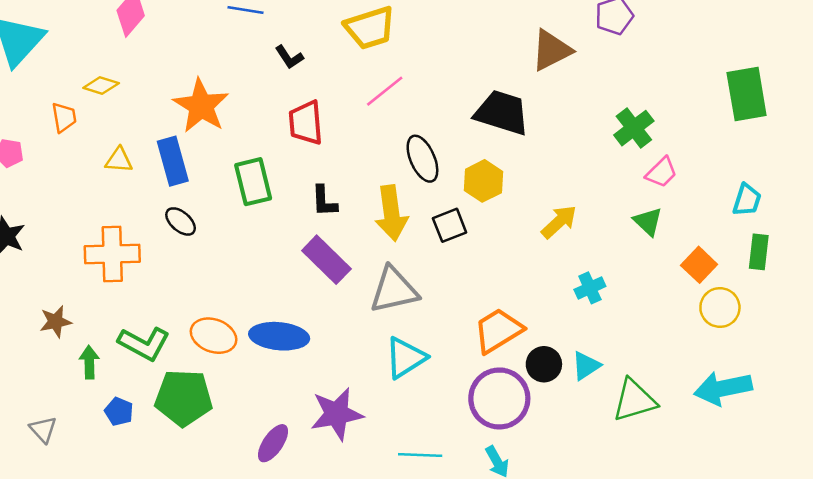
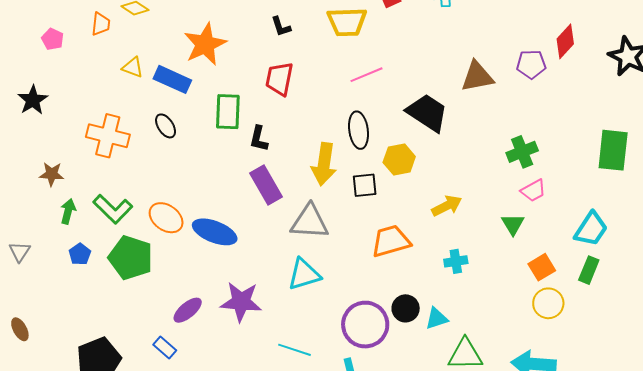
pink line: (385, 91) -> (367, 75), moved
blue rectangle: (173, 161) -> (172, 79), turned -66
cyan trapezoid: (747, 200) -> (591, 229), size x1.4
black L-shape: (324, 201) -> (259, 139), moved
orange trapezoid: (498, 331) -> (391, 241), moved

